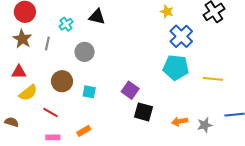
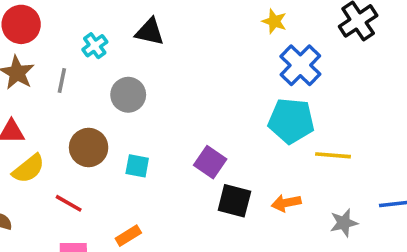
yellow line: (213, 79) -> (333, 155), moved
orange arrow: (180, 121) -> (286, 203), moved

